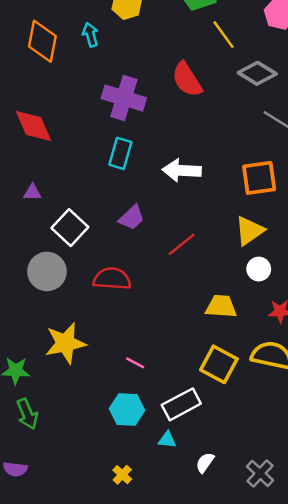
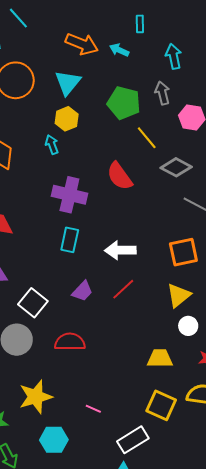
cyan arrow: (90, 35) -> (52, 145), moved
red line: (182, 244) -> (123, 289), moved
cyan hexagon: (127, 410) -> (54, 440), moved

